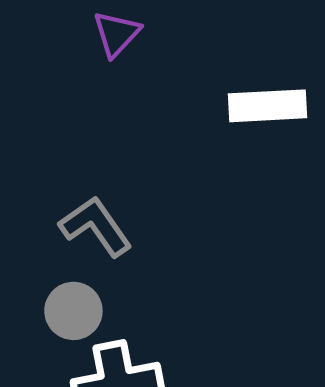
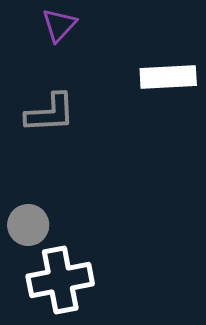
gray L-shape: (96, 226) -> (50, 113), moved, turned 122

